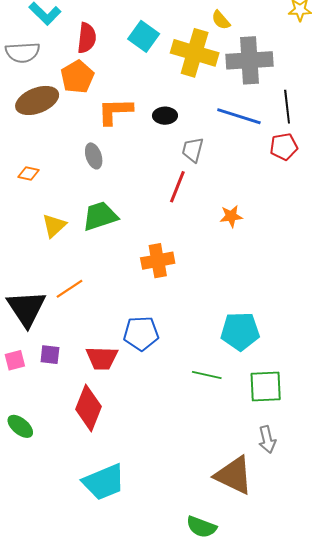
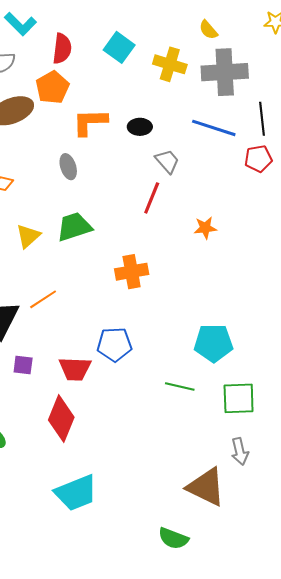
yellow semicircle: (221, 20) -> (208, 30), moved
yellow cross: (195, 53) -> (170, 64), size x0.7
gray trapezoid: (193, 150) -> (167, 161), turned 124

